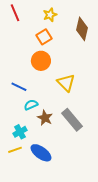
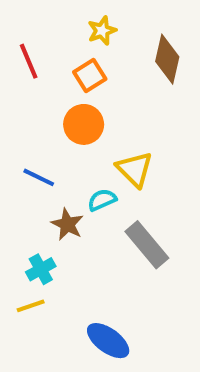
red line: (15, 13) -> (29, 61), moved
cyan semicircle: (31, 105) -> (102, 200), moved
brown star: (45, 118) -> (67, 224), moved
blue ellipse: (41, 153) -> (108, 341), moved

